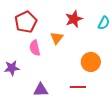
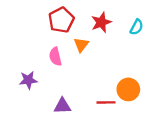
red pentagon: (26, 22) -> (61, 20), moved
orange circle: (91, 62) -> (128, 89), moved

